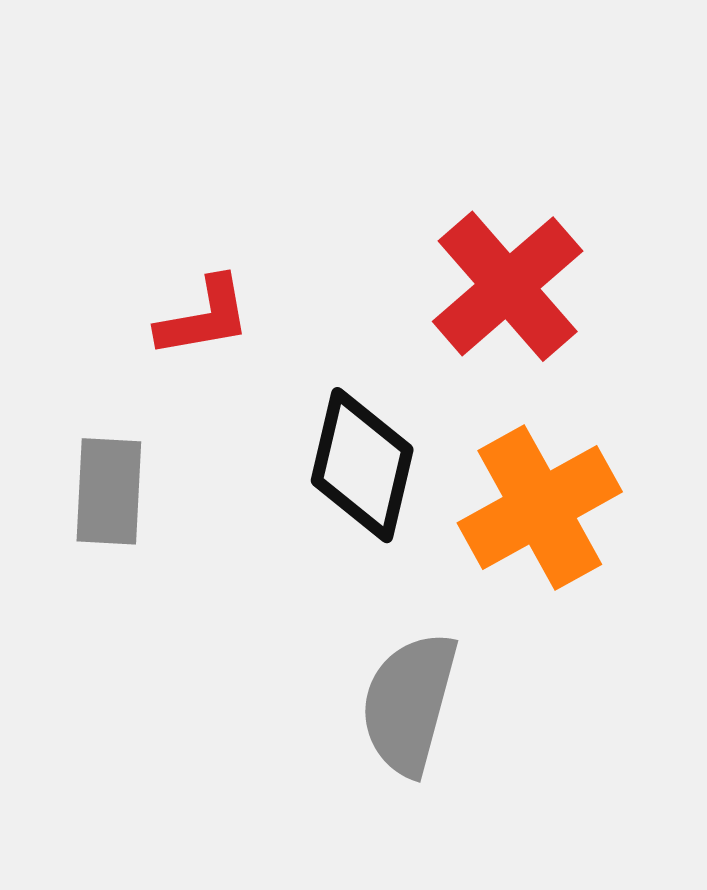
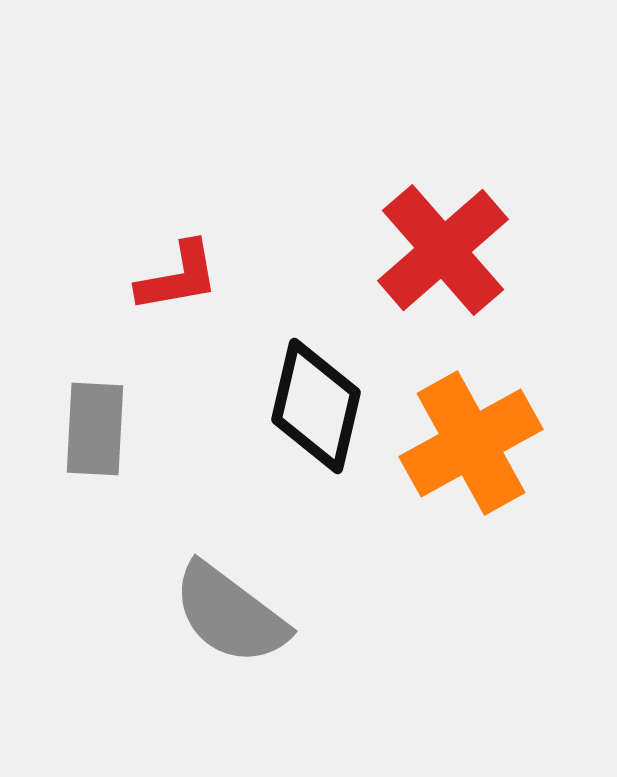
gray semicircle: (409, 703) -> (230, 614), moved, turned -68

